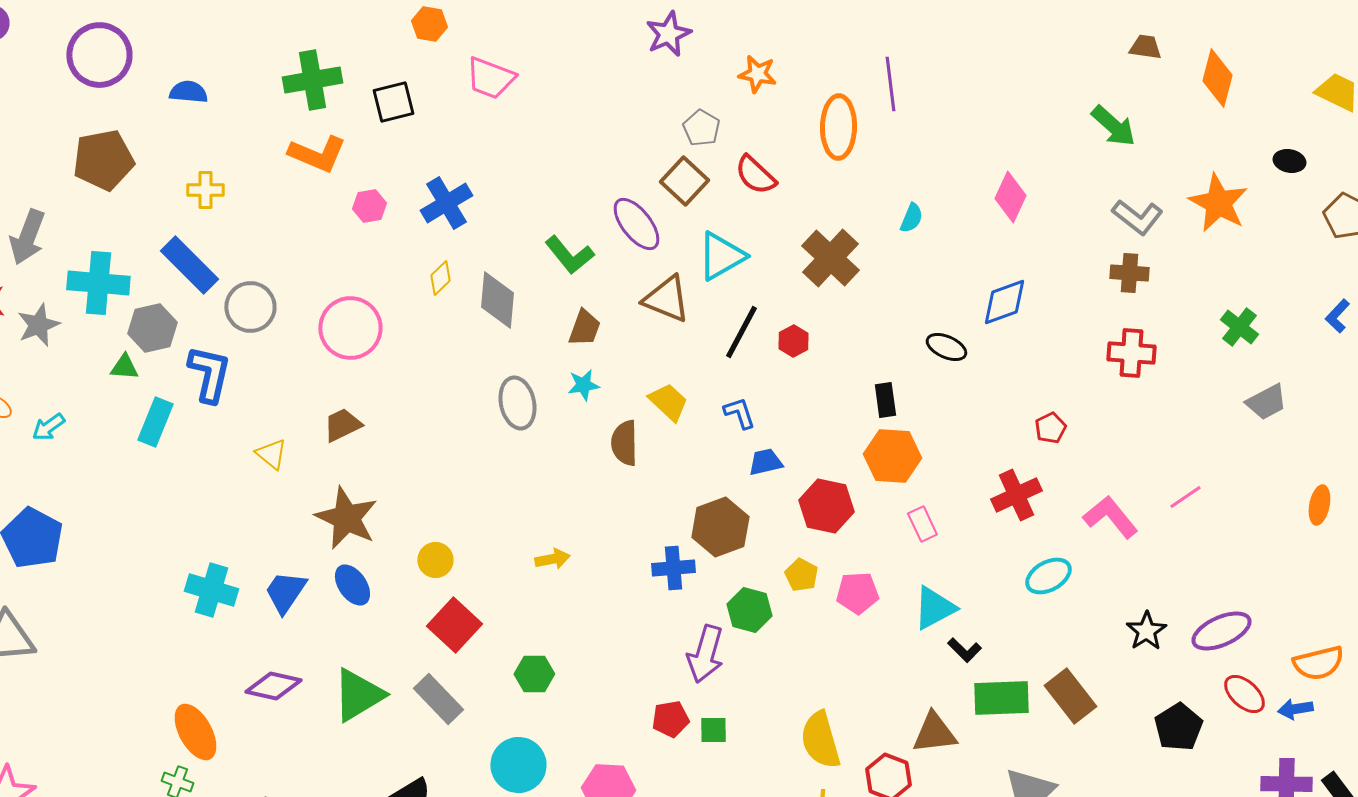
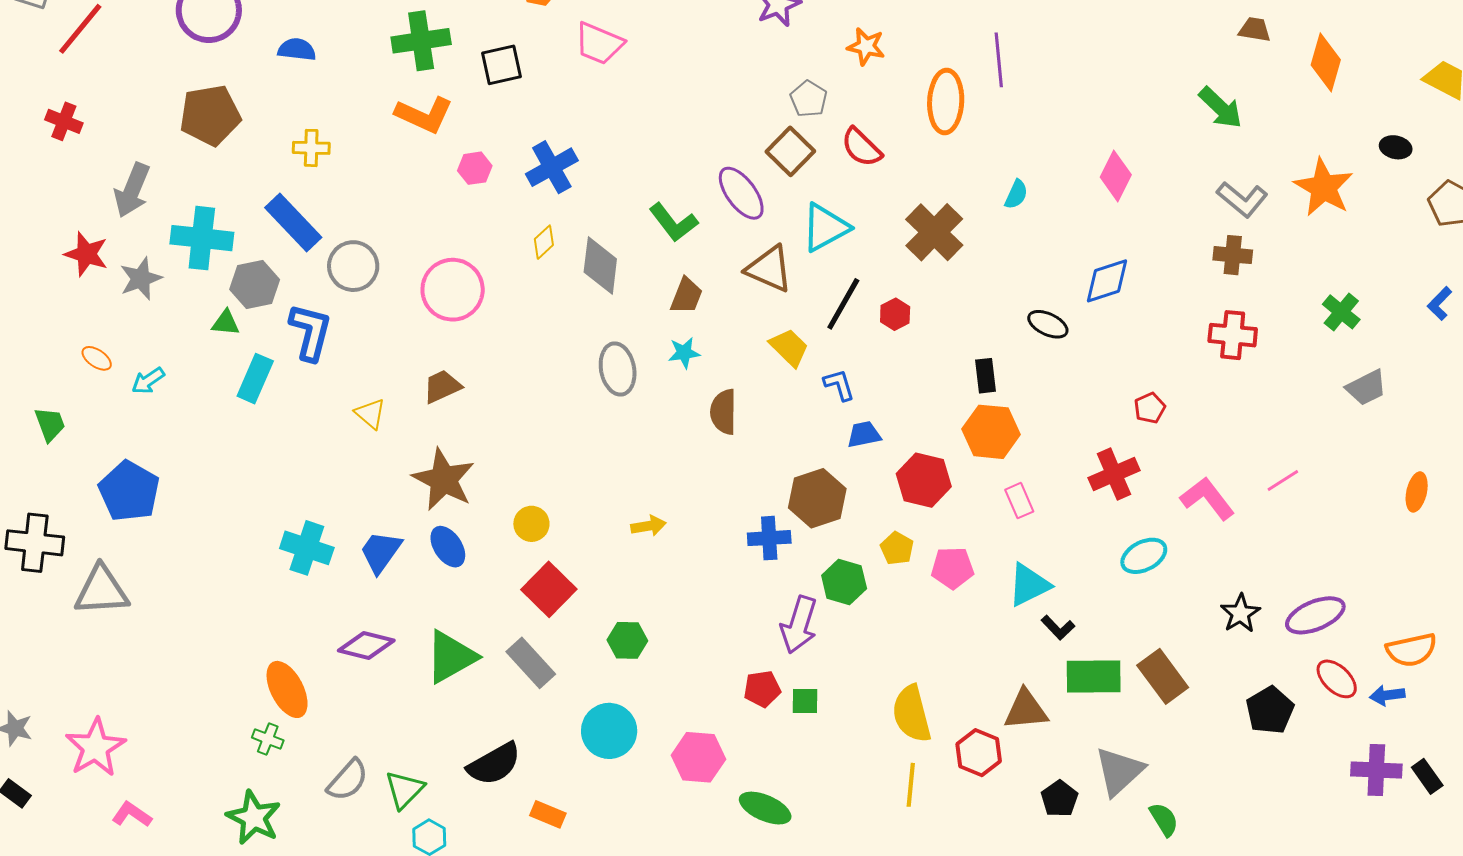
yellow trapezoid: (668, 402) -> (789, 347), moved

